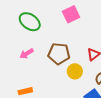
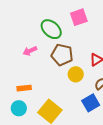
green ellipse: (30, 22) -> (51, 29), moved

